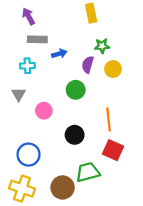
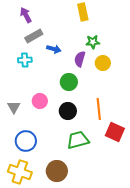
gray rectangle: (37, 39) -> (34, 36), turned -30
blue arrow: (59, 54) -> (54, 49), turned 32
gray triangle: (19, 94) -> (14, 107), moved
black circle: (75, 135) -> (68, 111), moved
red square: (113, 150) -> (115, 132), moved
green trapezoid: (88, 172) -> (78, 140), moved

